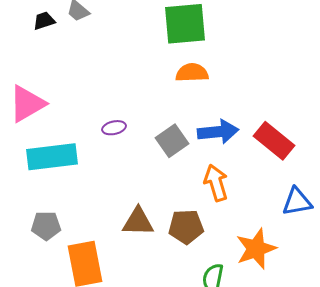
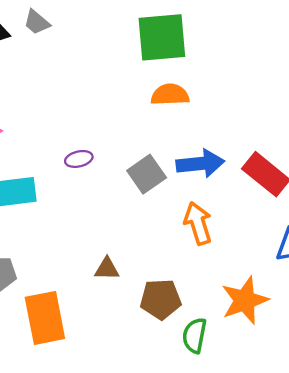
brown triangle: (138, 222) -> (107, 269), size x0.7
brown pentagon: (186, 227) -> (161, 299), moved

